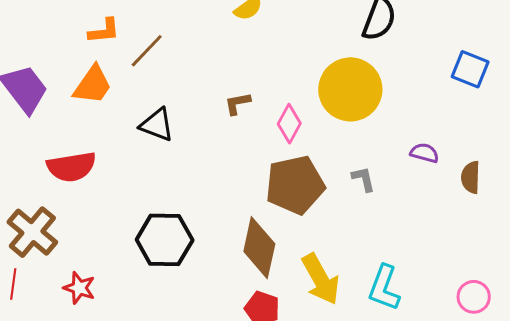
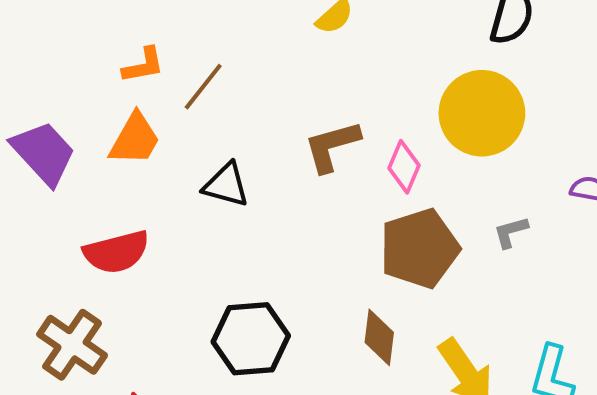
brown L-shape: (237, 103) -> (332, 146), size x1.6
gray L-shape: (363, 179) -> (511, 232), turned -88
brown diamond: (259, 248) -> (379, 337), size x0.7

